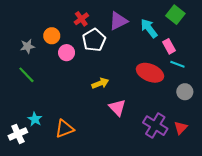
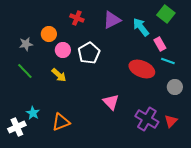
red cross: (81, 19) -> (77, 18), turned -32
white pentagon: (94, 40) -> (89, 53), moved
yellow arrow: (100, 83) -> (59, 75), moved, turned 63

